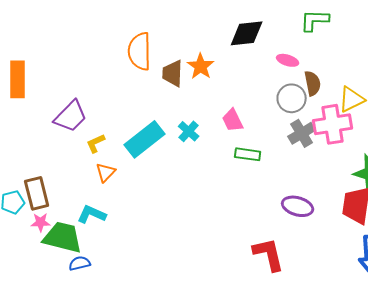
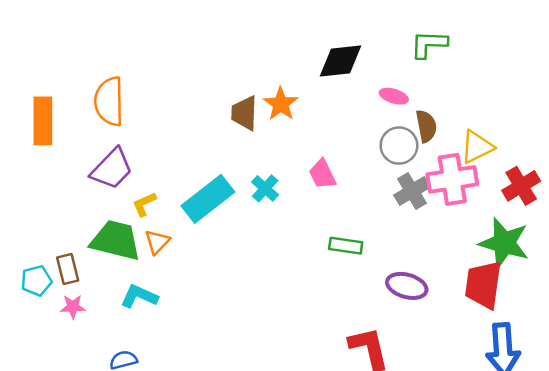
orange semicircle: (140, 51) -> (109, 101), moved
green rectangle: (248, 154) -> (346, 246), moved
brown rectangle: (37, 193) -> (68, 269), size x0.7
green trapezoid: (63, 237) -> (116, 240), moved

